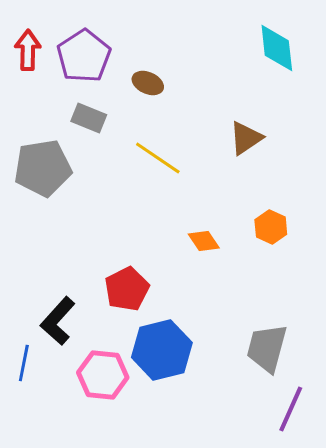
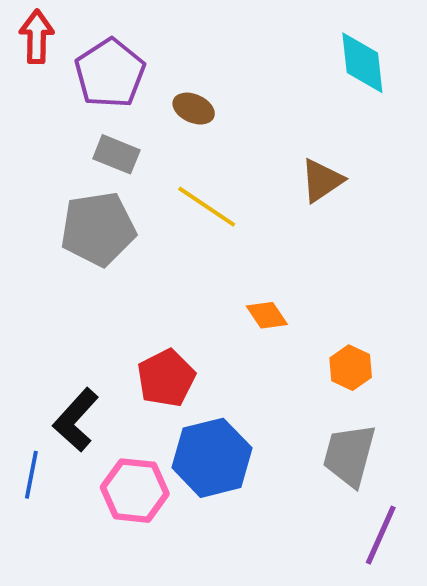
red arrow: (28, 50) -> (37, 37), moved
gray pentagon: (43, 168) -> (98, 229), moved
orange hexagon: (271, 227) -> (351, 368), moved

